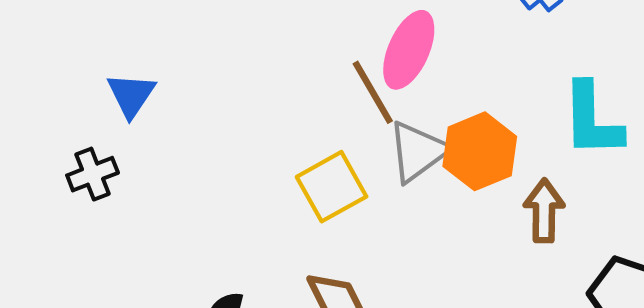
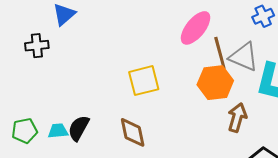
brown line: (373, 92) -> (220, 53), moved
gray triangle: (418, 152) -> (244, 57), moved, turned 44

